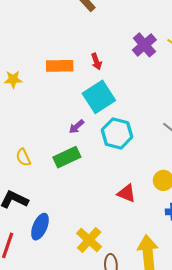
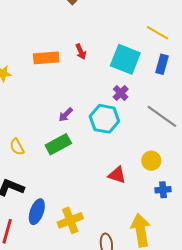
purple cross: (144, 45) -> (121, 93), moved, size x0.7
cyan square: (99, 97) -> (125, 59), moved, turned -32
yellow cross: (89, 240) -> (70, 220), moved, turned 30

